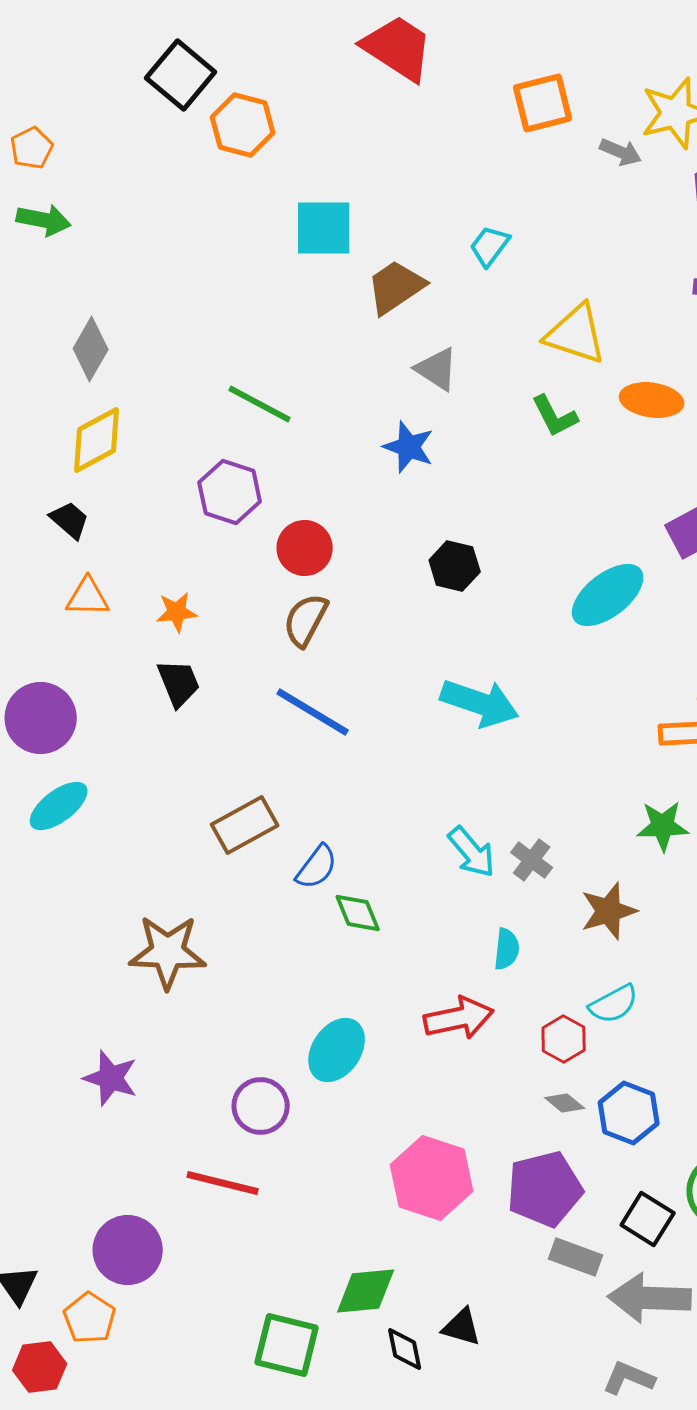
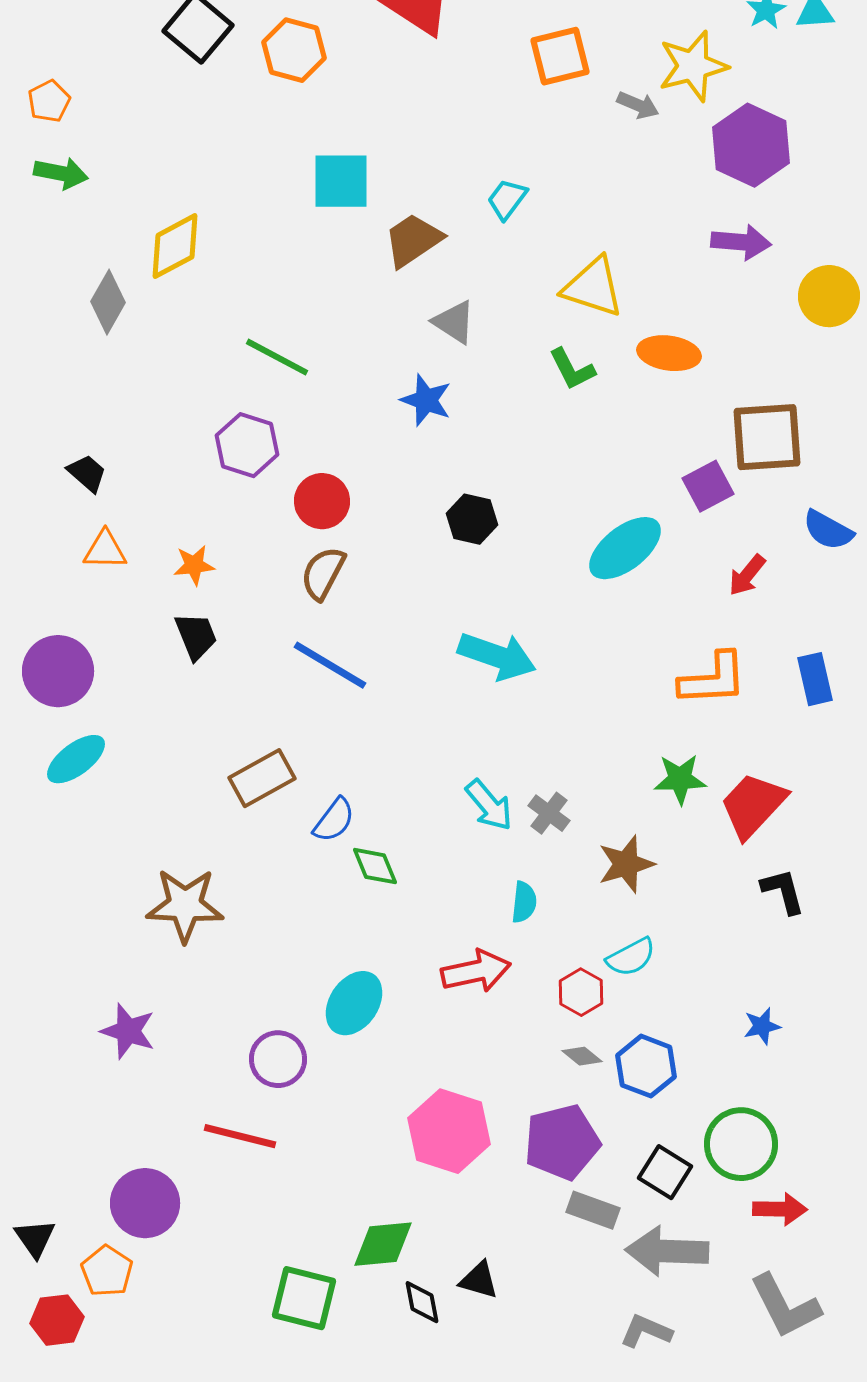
orange hexagon: (243, 125) -> (294, 50), moved
yellow diamond: (97, 440) -> (175, 246), moved

